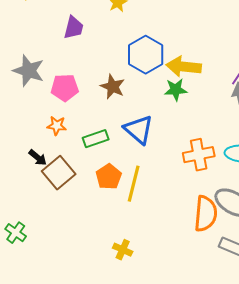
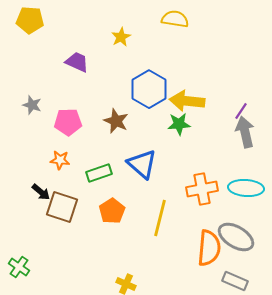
purple trapezoid: (74, 28) -> (77, 62), turned -80
gray star: (29, 71) -> (32, 105), size x0.6
brown square: (59, 173) -> (62, 207), turned -32
yellow line: (134, 184) -> (160, 218), moved

